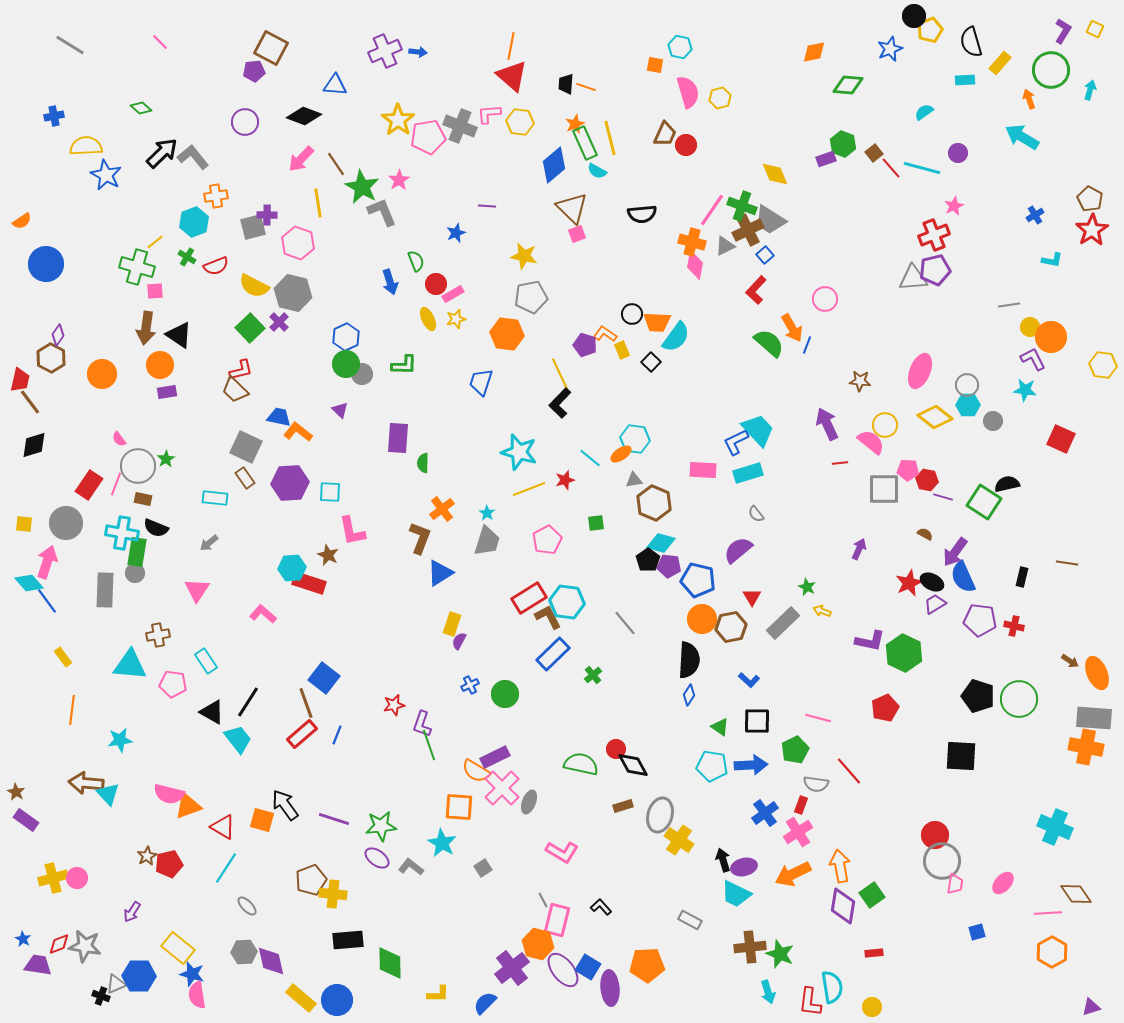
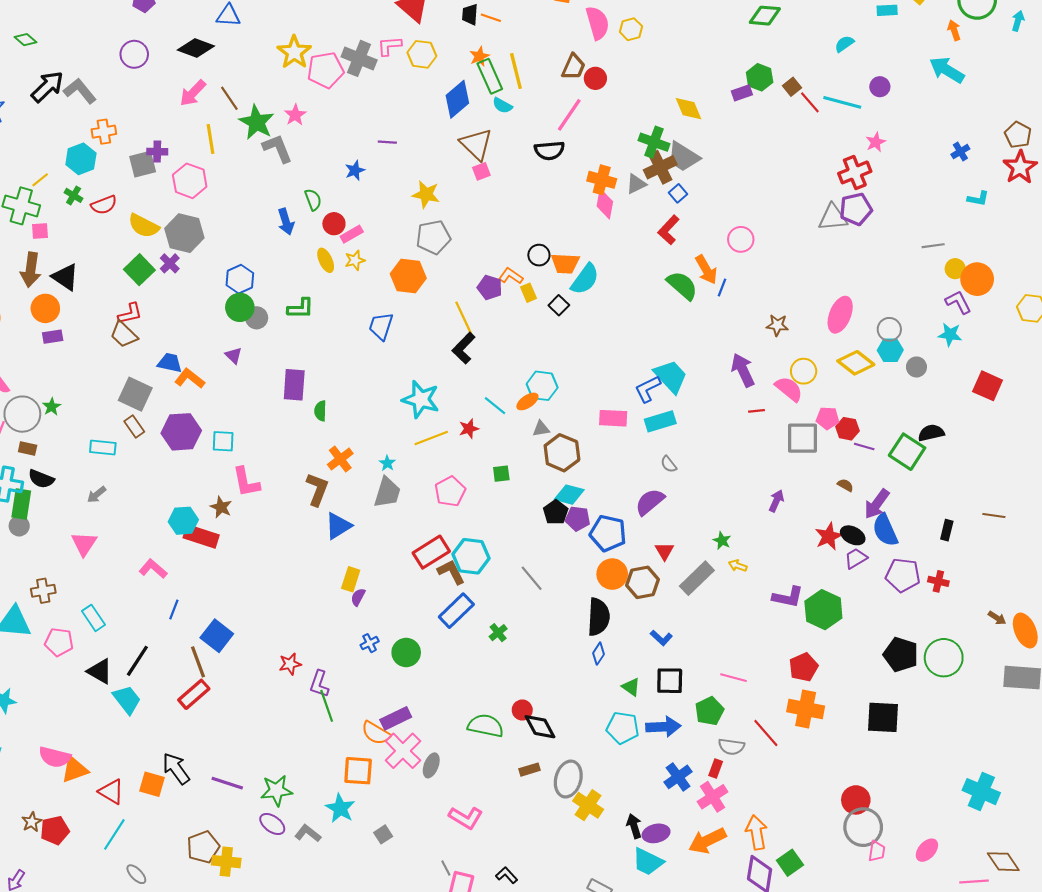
pink line: (712, 210) -> (569, 115), moved
blue line: (337, 735) -> (174, 610), moved
orange cross: (1086, 747) -> (806, 709), moved

